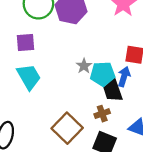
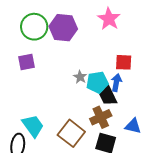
cyan trapezoid: (29, 77) -> (33, 126), moved
brown cross: (102, 114) -> (101, 117), size x1.5

